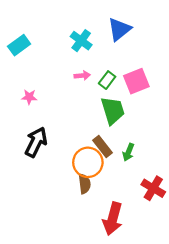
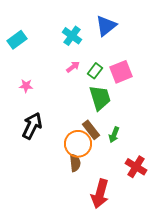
pink arrow: (82, 76) -> (73, 67), turned -32

